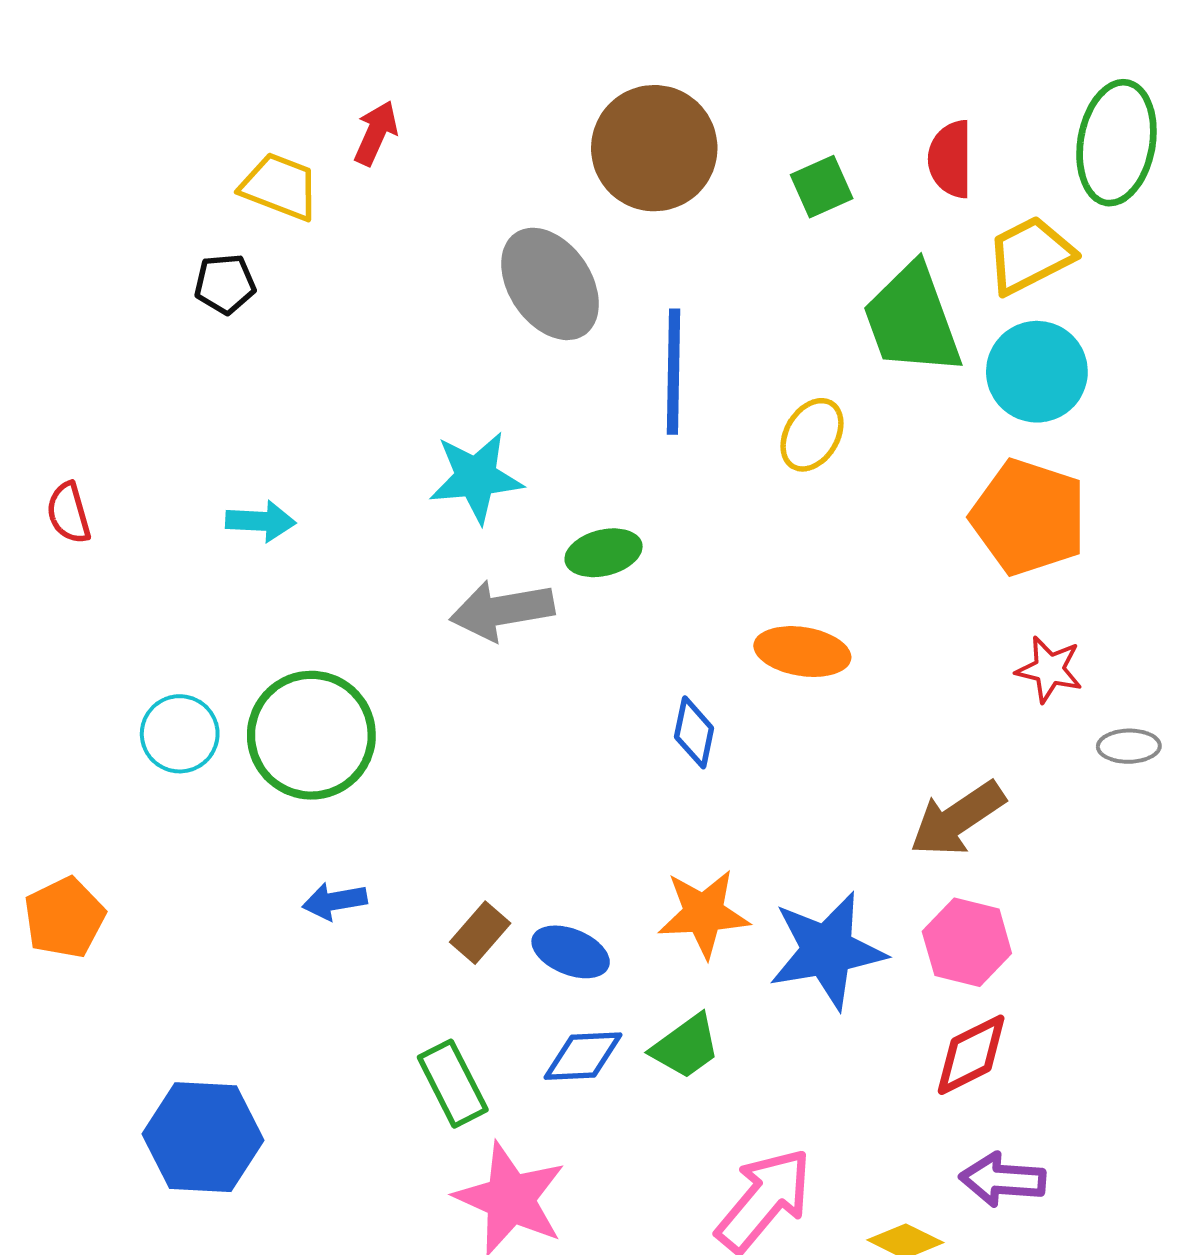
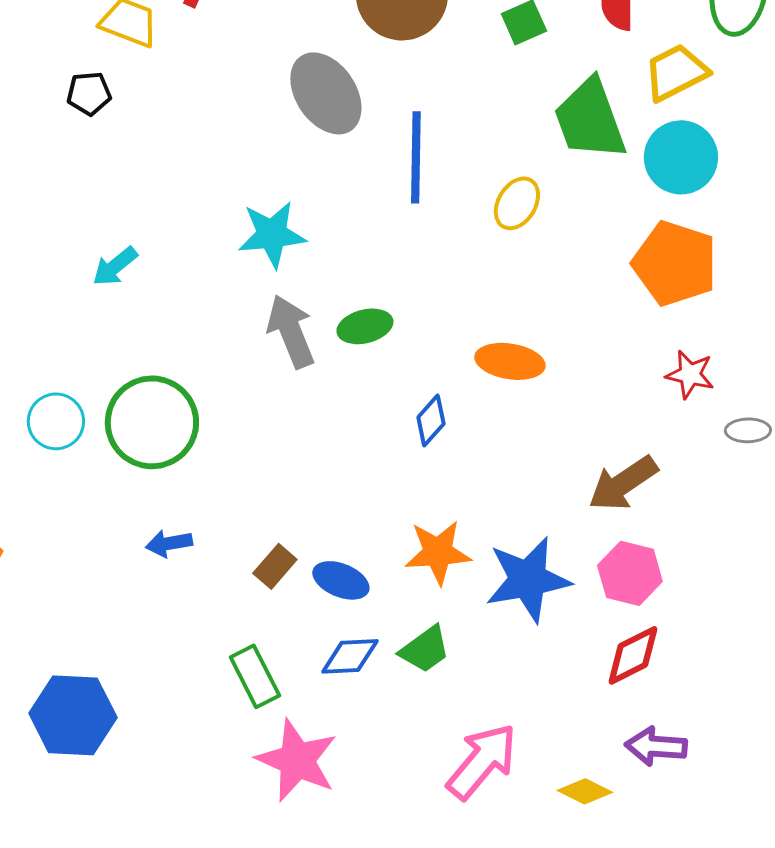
cyan arrow: (261, 521) -> (115, 266), turned 138
green ellipse: (604, 553) -> (365, 326), moved
gray arrow: (502, 610) -> (291, 331), turned 78
blue diamond: (694, 732) -> (431, 420), turned 30

